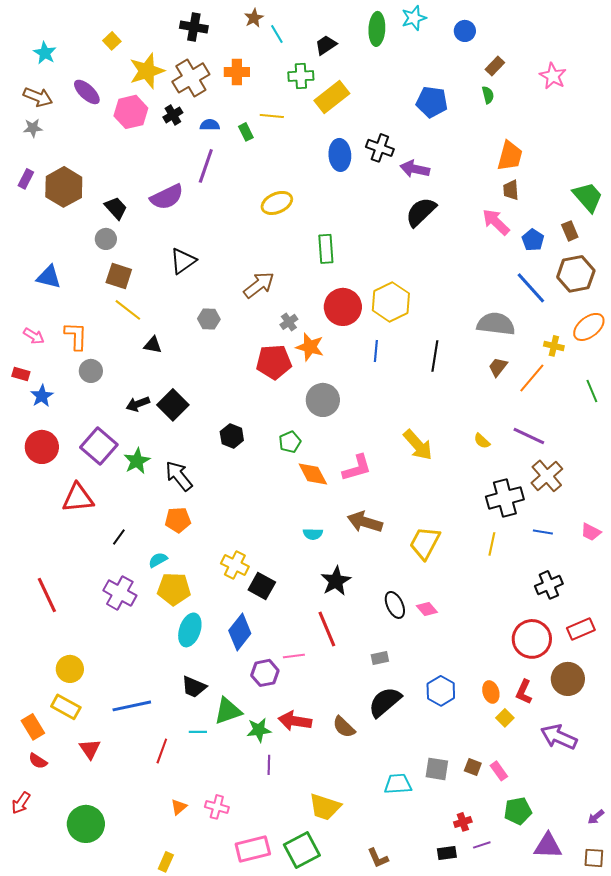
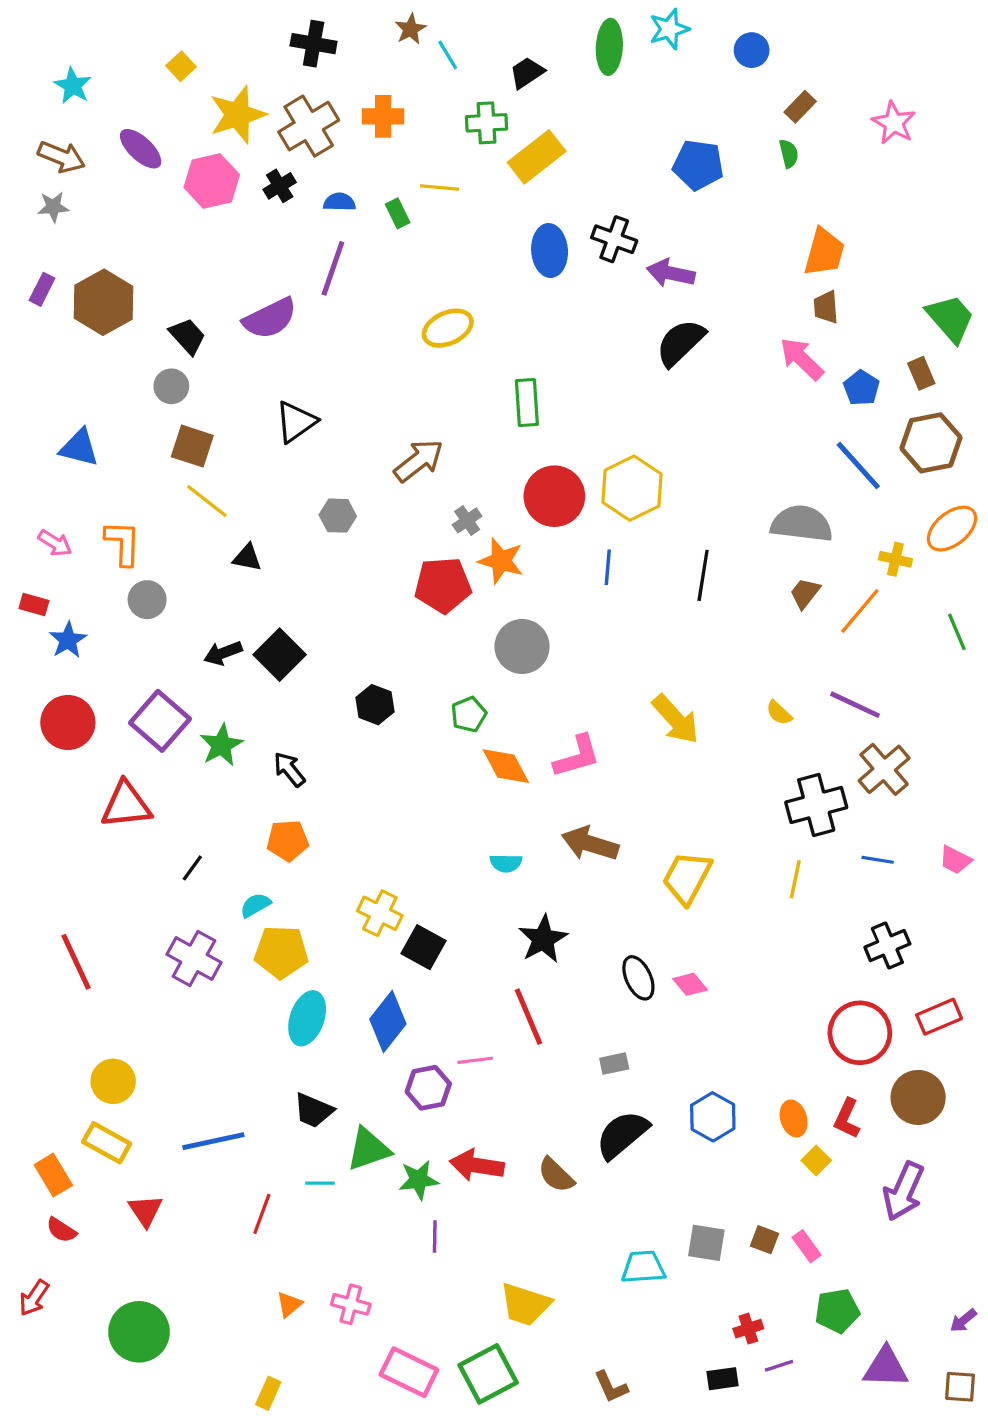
black arrow: (179, 476) -> (289, 769), size x0.7
purple arrow: (559, 737) -> (904, 1191), turned -90
pink rectangle: (253, 849) -> (409, 1372), turned 40

